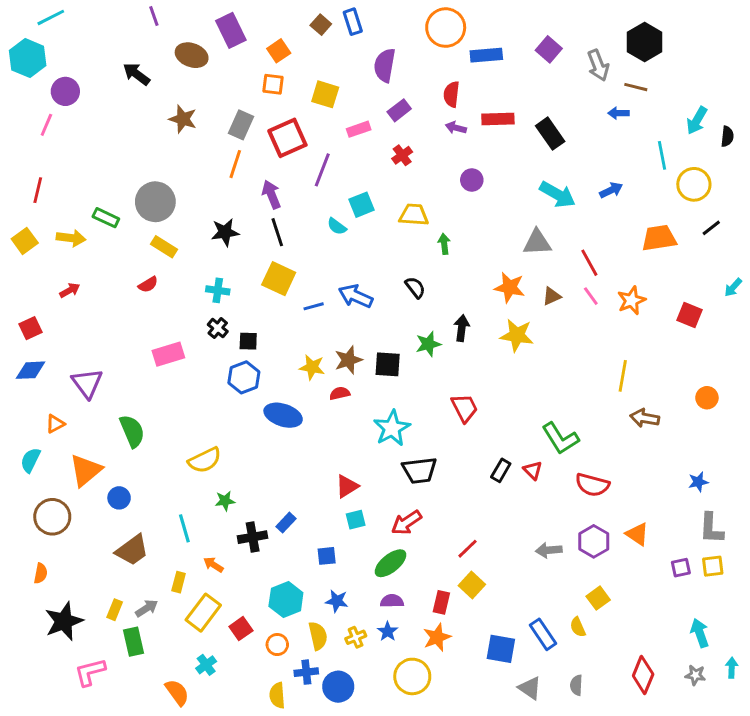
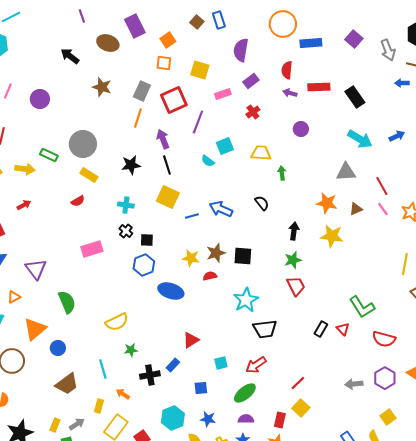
purple circle: (65, 91) -> (40, 99), moved
green star: (428, 344) -> (293, 260), moved
red triangle: (347, 486) -> (191, 340), moved

